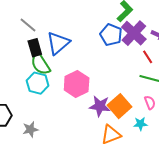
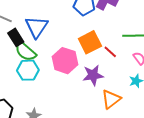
red line: (148, 57) -> (110, 52), moved
orange square: (119, 106) -> (90, 42), moved, turned 30

